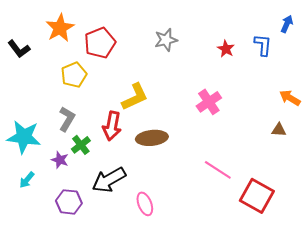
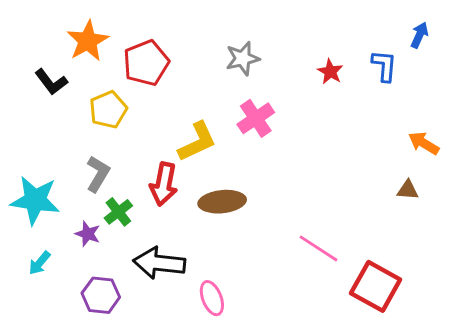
black L-shape: (19, 49) -> (51, 82), moved
pink cross: (209, 102) -> (256, 118), moved
black arrow: (109, 180) -> (159, 263), turned 36

